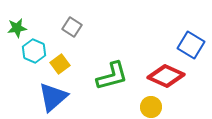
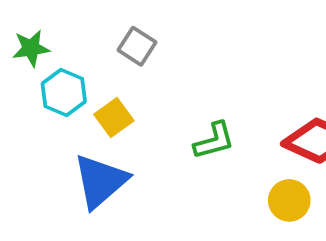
green L-shape: (112, 76) -> (214, 141), size x0.7

